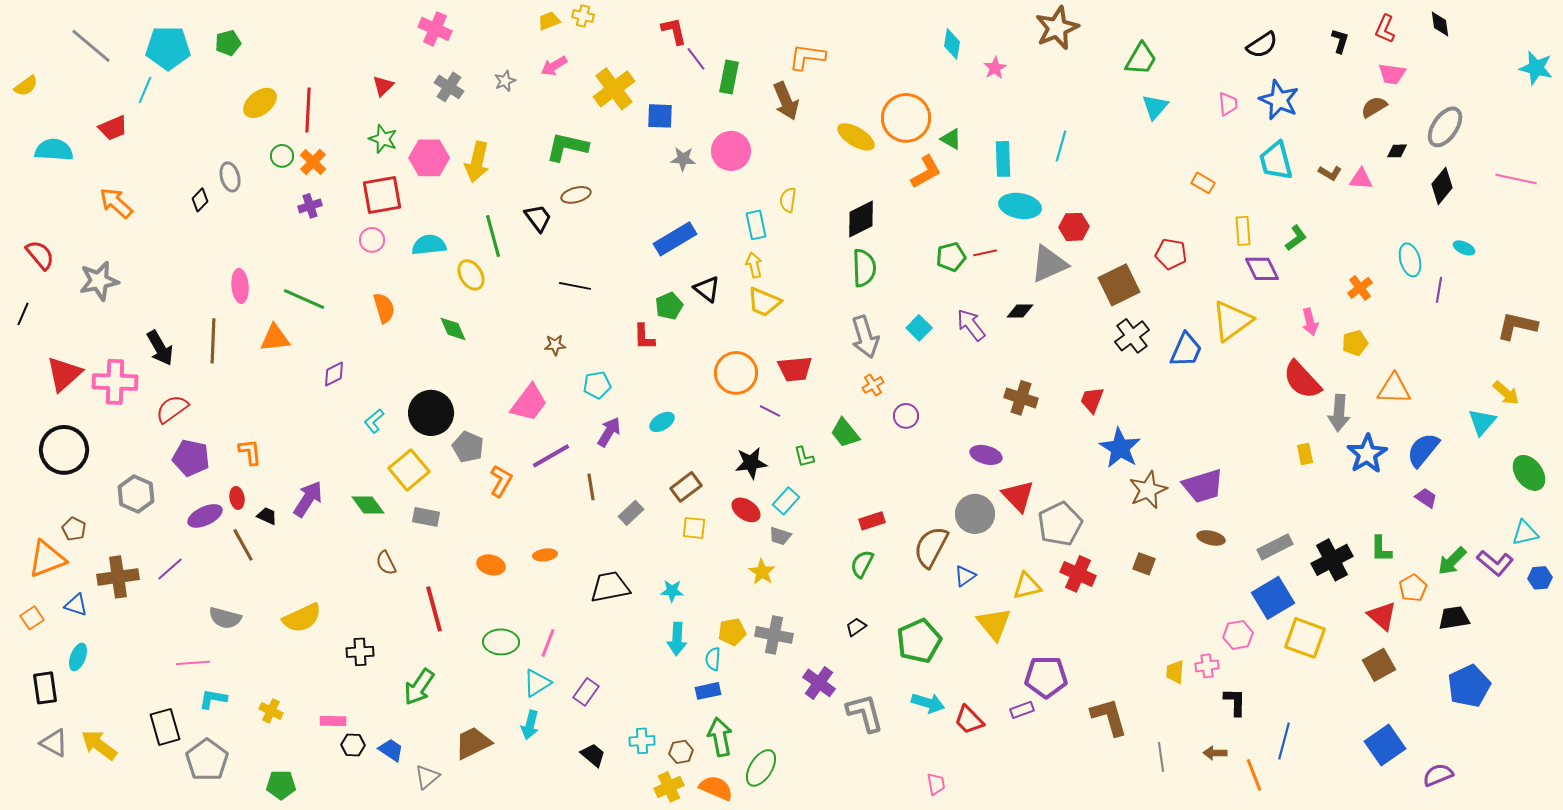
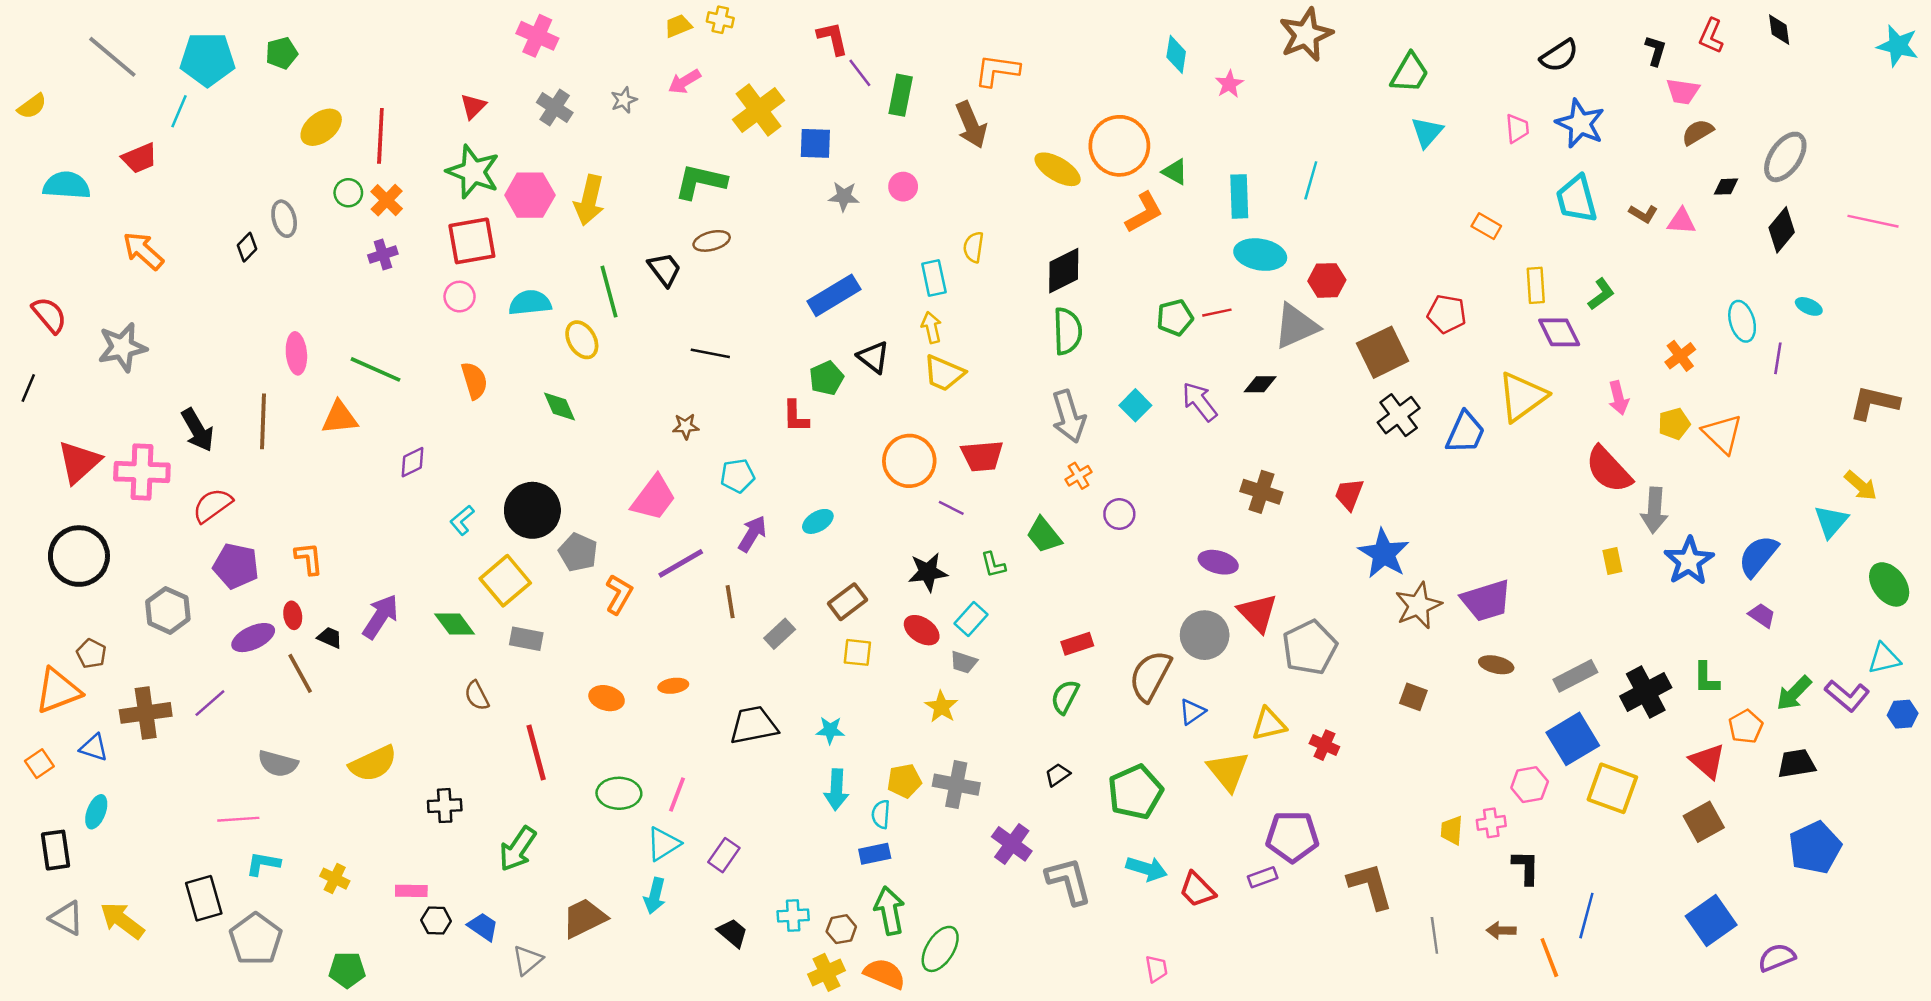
cyan star: (1536, 68) -> (1898, 46), moved
pink trapezoid: (1392, 74) -> (1683, 91), moved
green star: (383, 139) -> (473, 172), size x1.5
pink circle: (731, 151) -> (903, 187), size x0.6
orange triangle: (1394, 389) -> (1722, 434), moved, turned 42
red cross: (1078, 574) -> (1324, 745), moved, size x0.7

